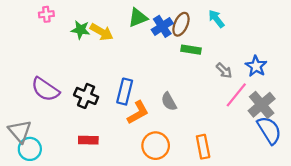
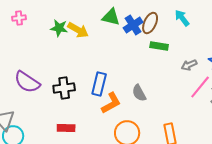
pink cross: (46, 14) -> (19, 18), moved
green triangle: (138, 18) -> (111, 17), turned 36
gray arrow: (224, 71) -> (189, 65), turned 112
black cross: (86, 96) -> (64, 88), turned -30

